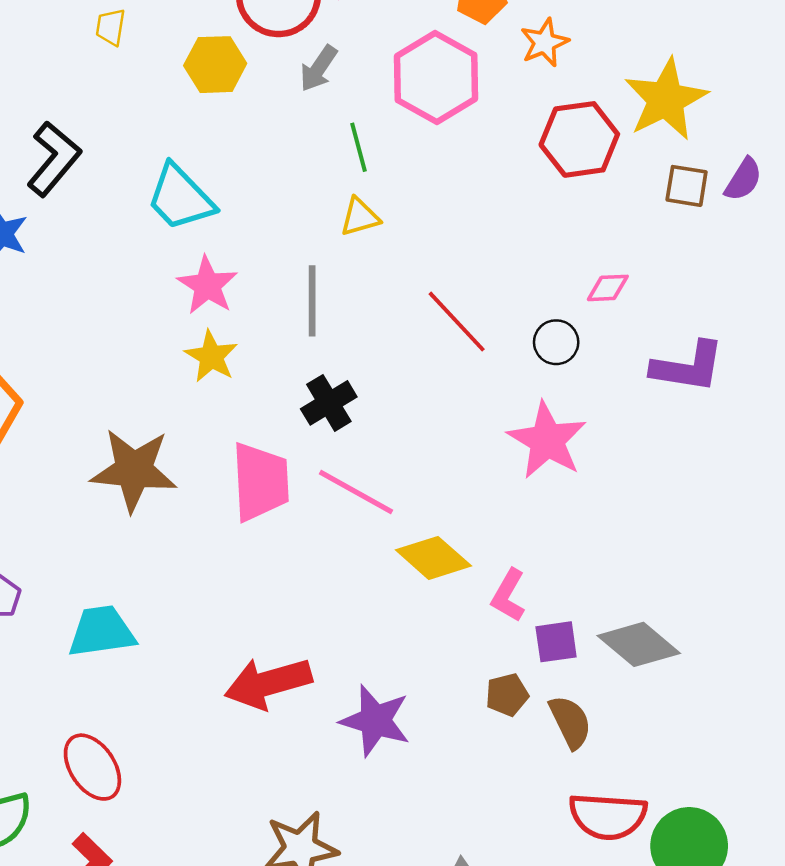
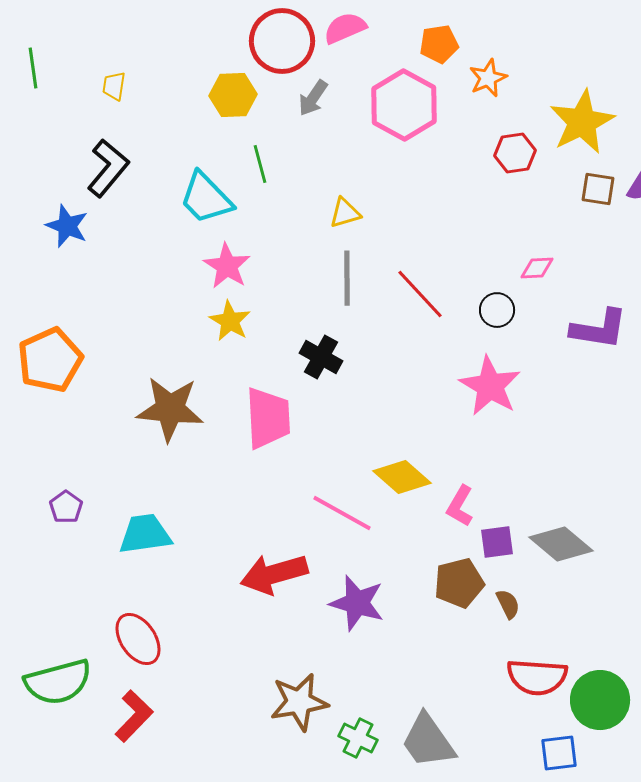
yellow trapezoid: (111, 27) -> (114, 86), moved
red hexagon: (579, 139) -> (515, 153), size x0.7
green line: (359, 147) -> (260, 164), moved
gray line: (312, 301) -> (347, 278), moved
black cross: (329, 403) -> (321, 357), turned -30
pink line: (356, 492) -> (342, 513), moved
brown pentagon: (507, 695) -> (459, 583), size x1.5
brown semicircle: (570, 722) -> (508, 604), size x0.7

